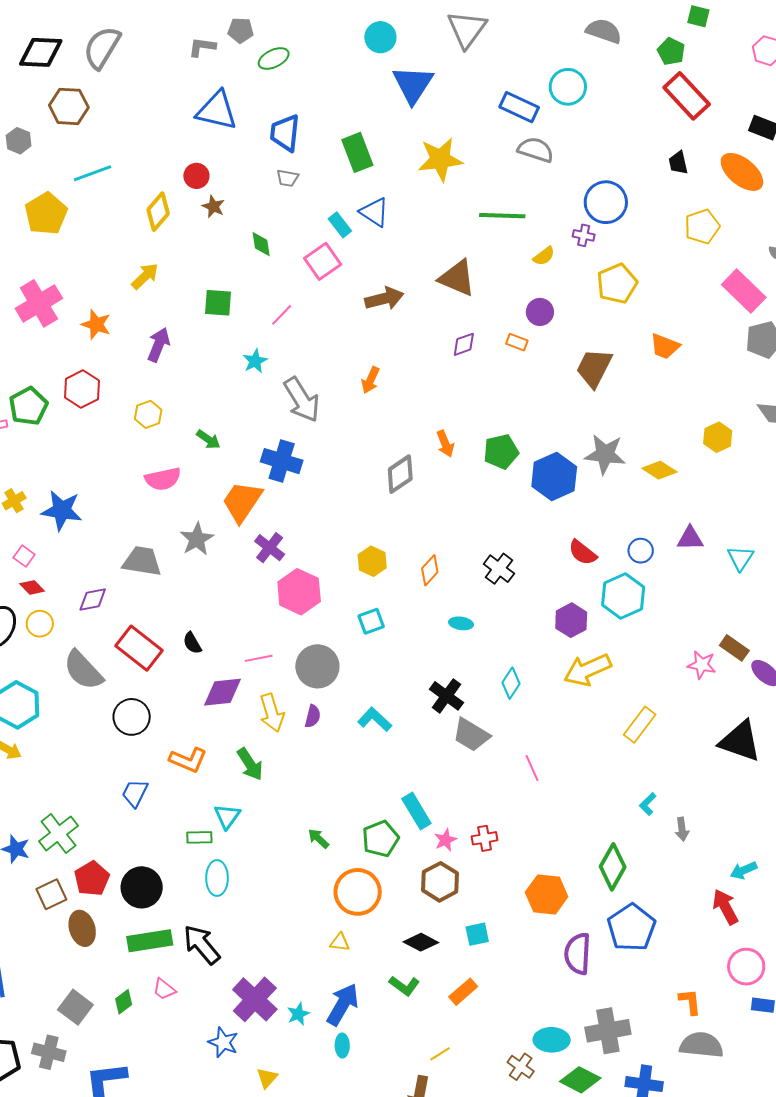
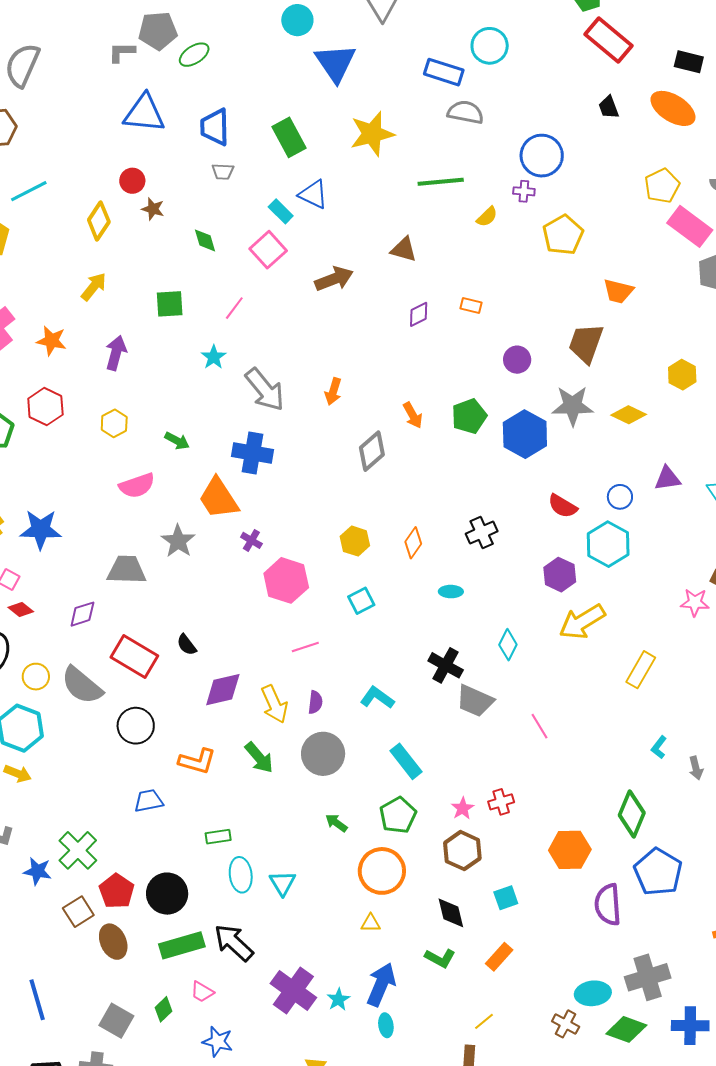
gray pentagon: (241, 30) -> (158, 31), size x1.5
yellow pentagon: (702, 227) -> (662, 186), moved
brown triangle: (457, 278) -> (404, 249), size x0.7
purple circle: (540, 312) -> (517, 360), moved
brown trapezoid: (594, 368) -> (586, 343), moved
orange arrow: (370, 380) -> (333, 391), moved
orange trapezoid: (242, 502) -> (218, 498), turned -60
purple cross: (270, 548) -> (251, 540), size x0.7
black cross: (499, 569) -> (482, 533), turned 36
yellow circle: (40, 624) -> (36, 677), moved
pink line: (259, 658) -> (305, 647), moved
gray circle: (317, 666) -> (323, 754), moved
blue trapezoid: (135, 793) -> (149, 801), turned 60
cyan rectangle: (416, 811) -> (406, 761), moved
cyan triangle: (227, 816) -> (283, 883), moved
black diamond: (421, 942) -> (451, 913), turned 56
blue star: (223, 1042) -> (218, 1042), moved

